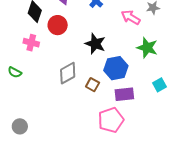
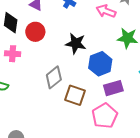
brown square: (93, 85) -> (75, 95), moved, size x1.5

